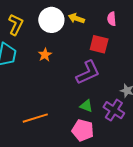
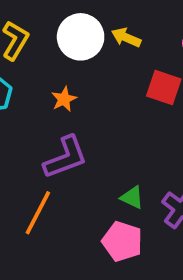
purple L-shape: (88, 72) -> (66, 157), moved
orange line: (35, 118) -> (38, 213), turned -50

